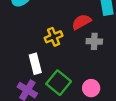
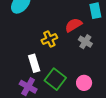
gray cross: (94, 41) -> (85, 42), turned 32

